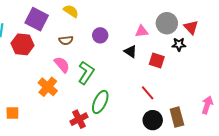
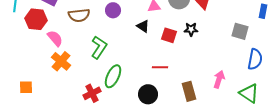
brown semicircle: (66, 40) -> (79, 15), size x1.5
black star: (179, 44) -> (191, 29), moved
pink semicircle: (62, 65) -> (55, 38), moved
red line: (148, 93) -> (160, 67), turned -49
black circle: (153, 120) -> (148, 94), moved

